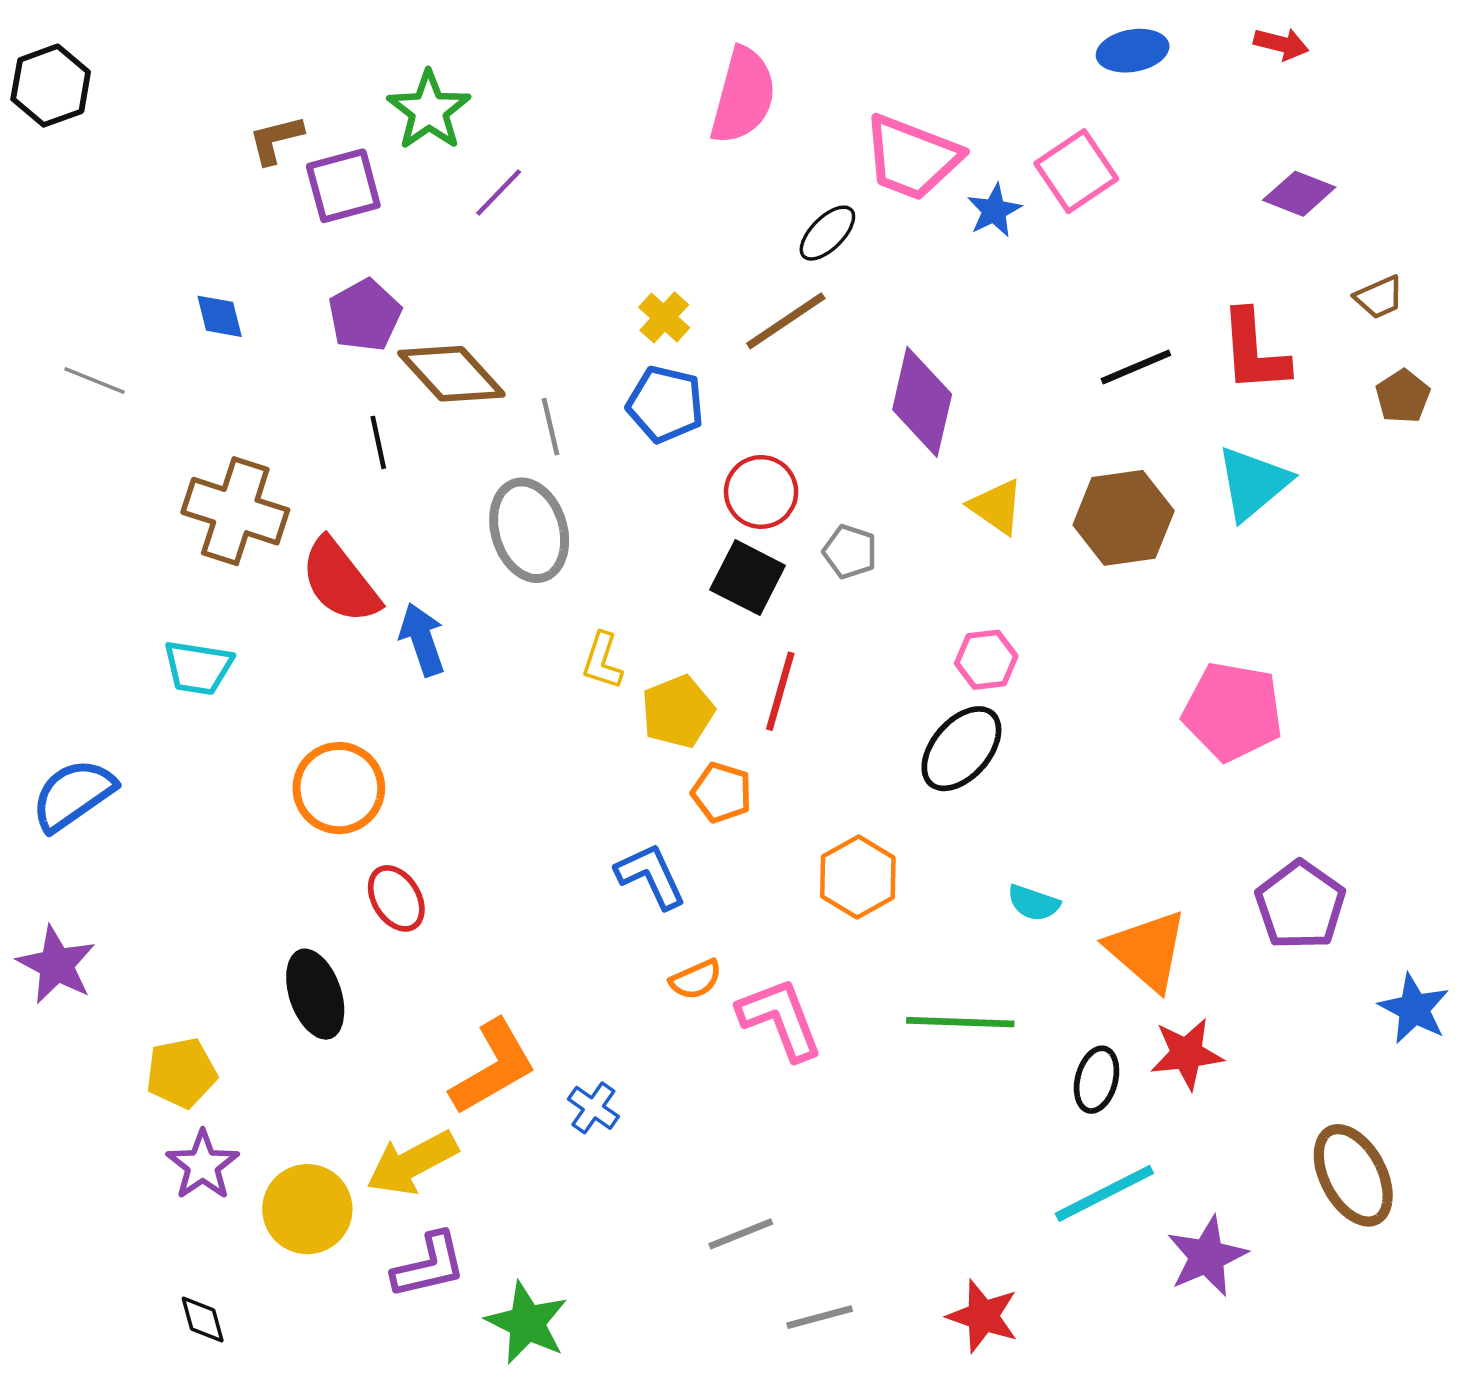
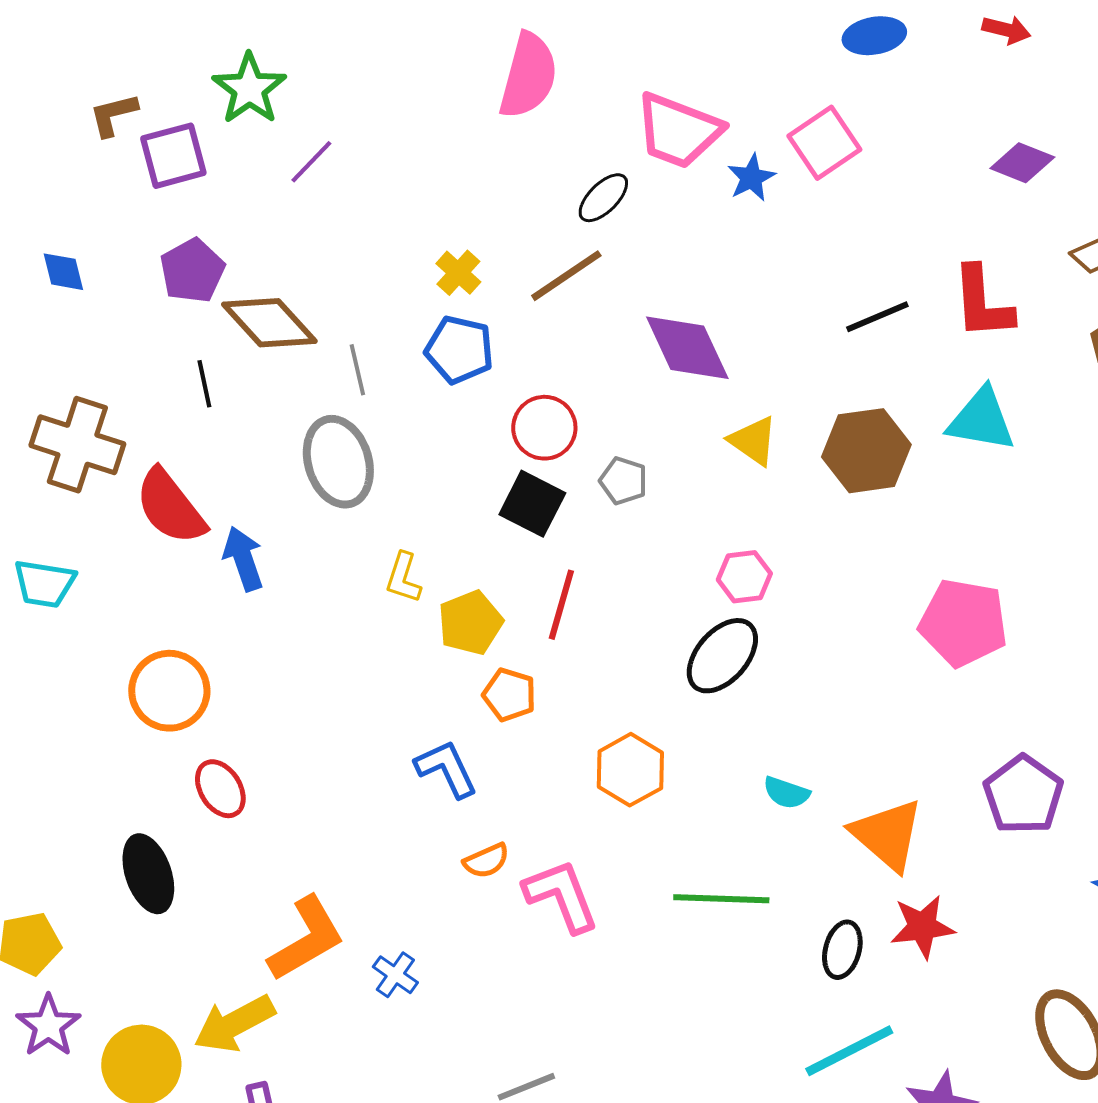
purple diamond: (922, 402) -> (687, 348), turned -38
cyan triangle: (1253, 483) -> (981, 420), turned 50

